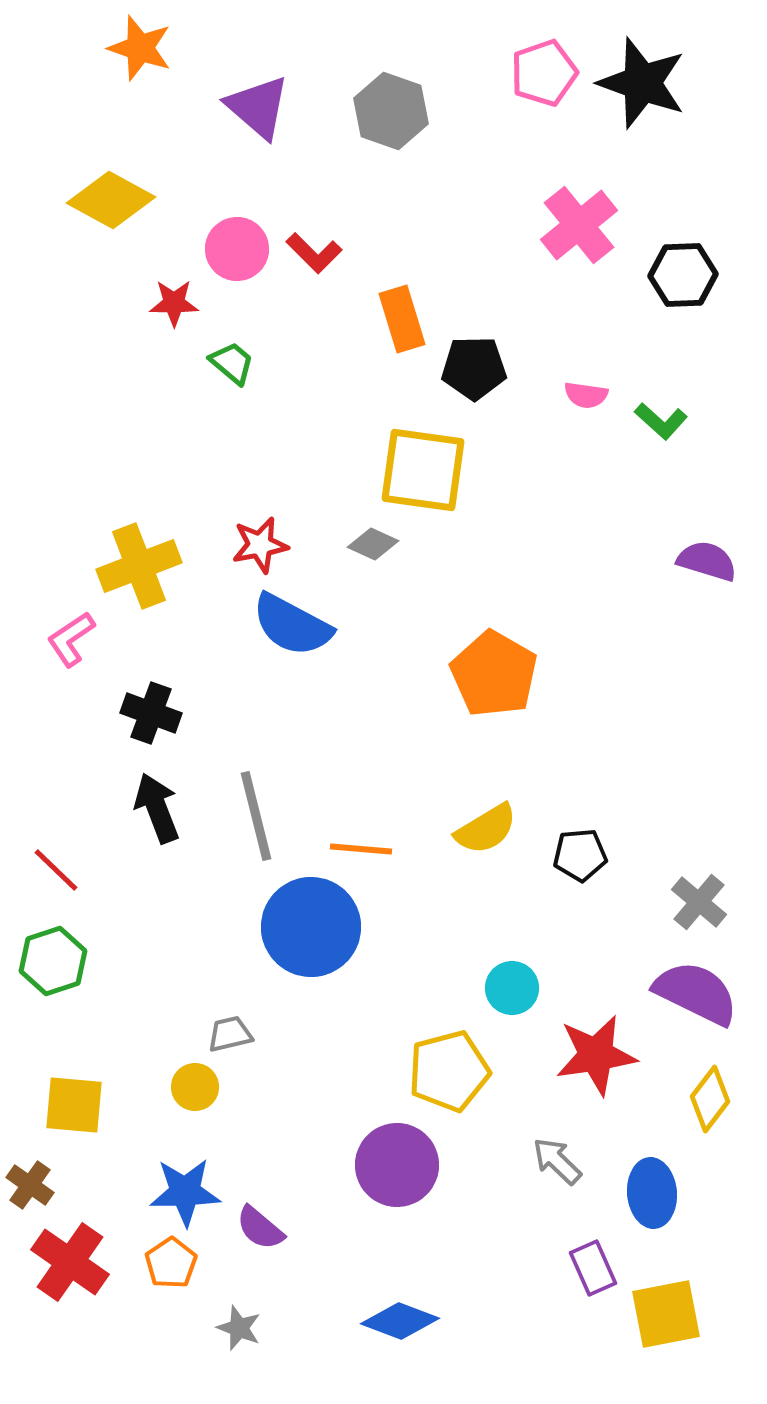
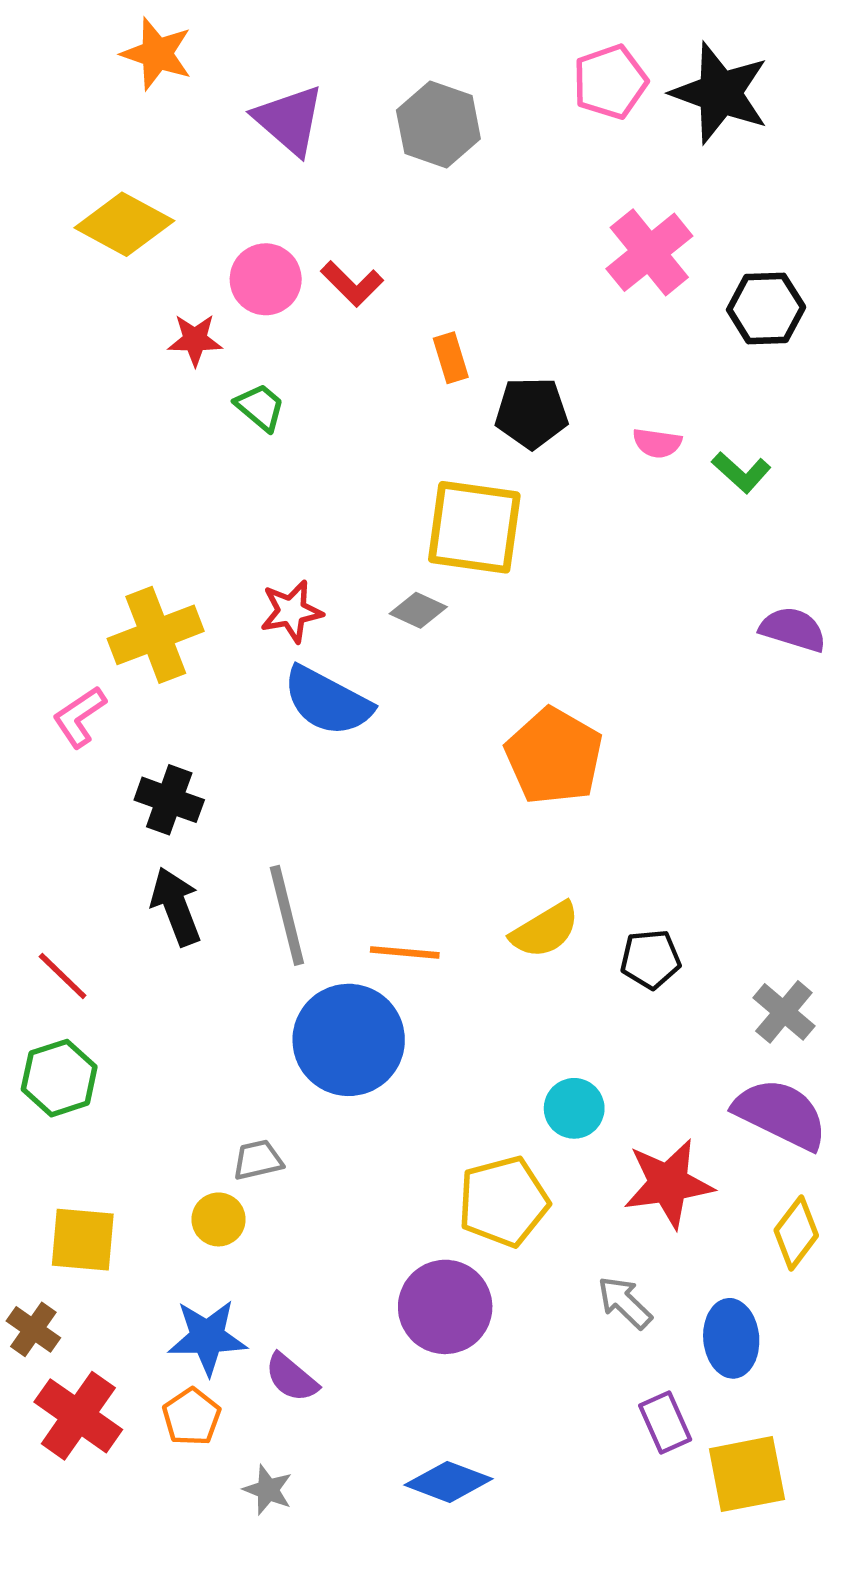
orange rectangle: (402, 319) -> (451, 358), size x0.7

